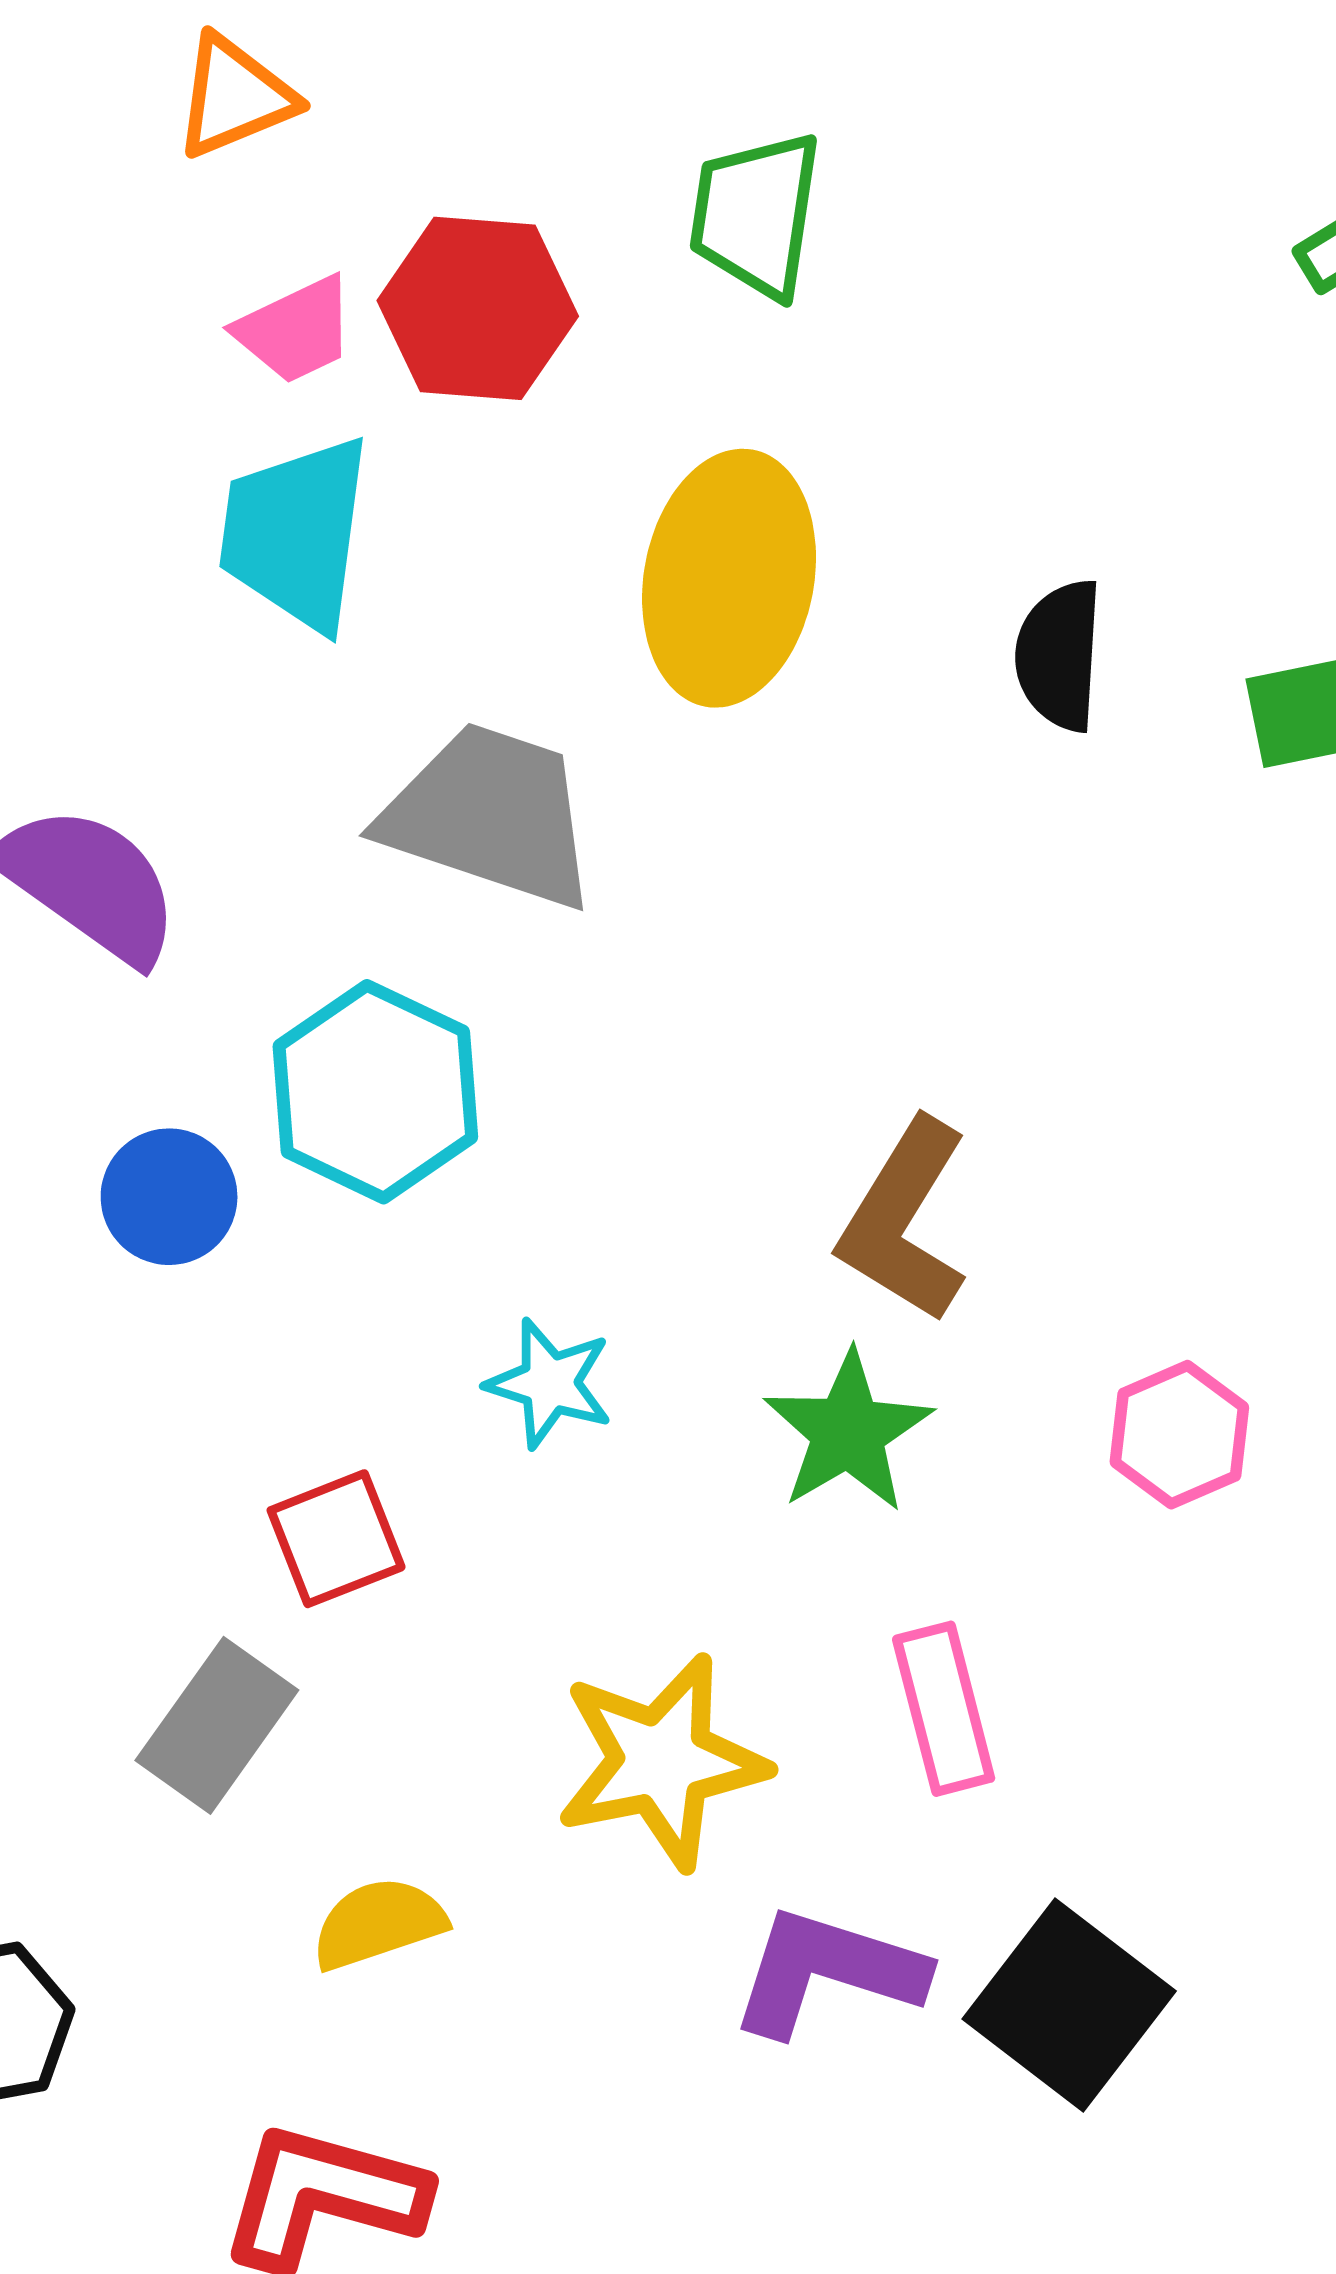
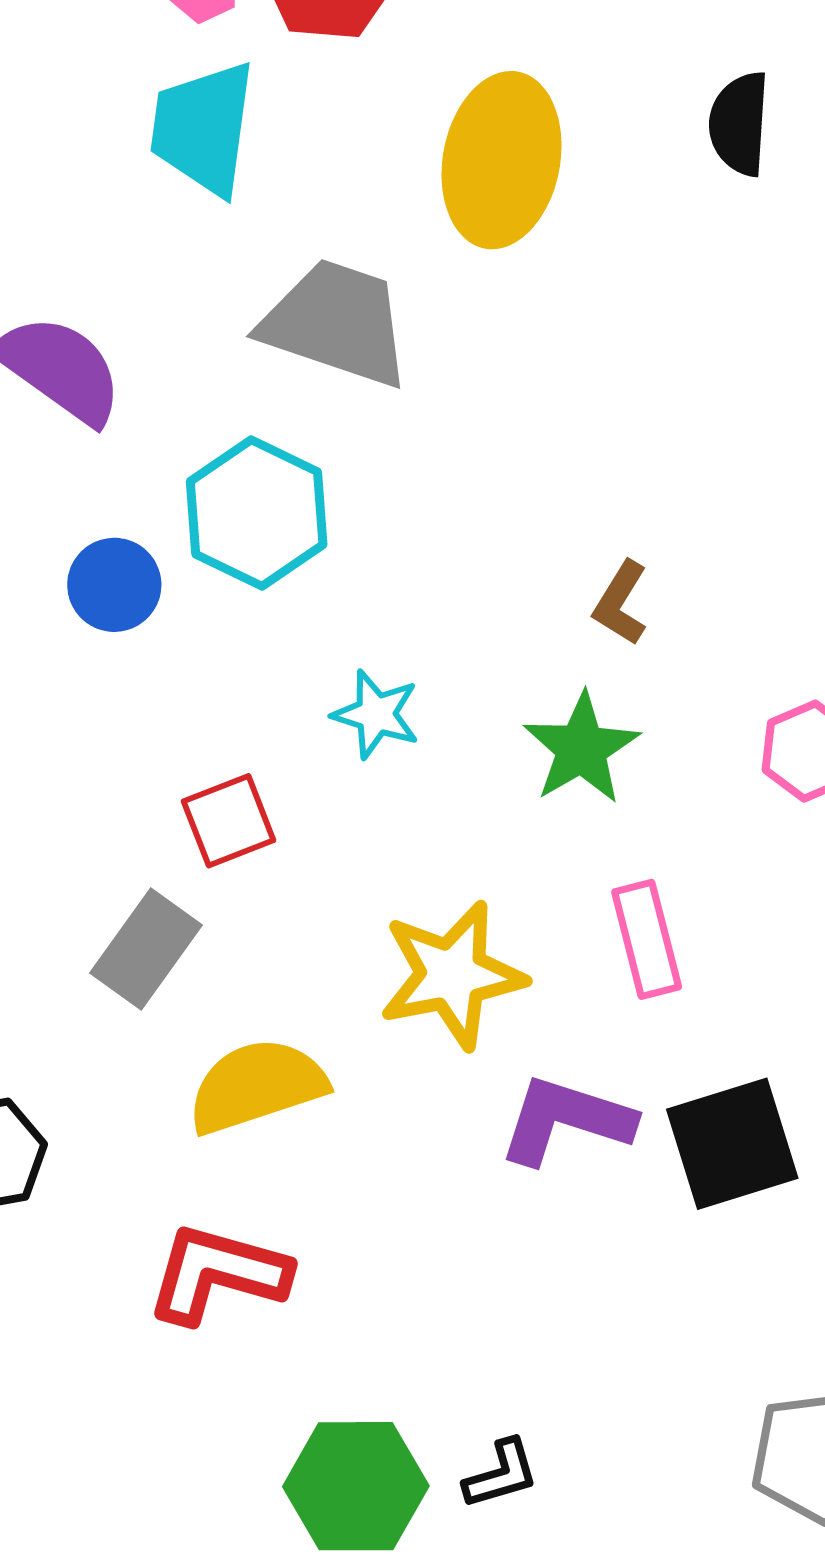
black semicircle: (1059, 655) -> (739, 124), moved
brown L-shape: (904, 1221) -> (621, 603), size x0.6
yellow semicircle: (378, 1923) -> (257, 1086), size x1.5
black square: (1069, 2005) -> (732, 1144), turned 35

